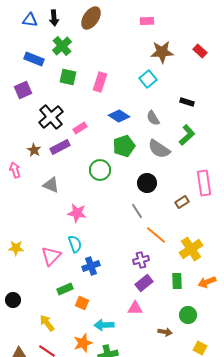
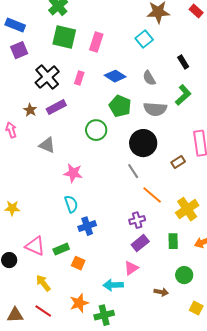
blue rectangle: (34, 59) -> (15, 25), moved
green square: (68, 77) -> (64, 37), size x1.4
black rectangle: (187, 102) -> (183, 62), turned 40
pink rectangle: (80, 128) -> (79, 78), moved, turned -40
green pentagon: (124, 146) -> (120, 106), turned -30
gray semicircle: (159, 149) -> (155, 109), turned -30
black circle: (147, 183) -> (143, 143), size x1.4
pink triangle: (51, 256) -> (35, 246), moved, turned -50
pink triangle: (135, 308) -> (131, 268), turned -35
cyan arrow: (104, 325) -> (113, 285), moved

